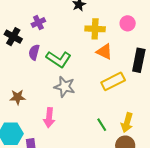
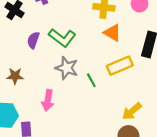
purple semicircle: (34, 52) -> (33, 40), moved
yellow arrow: (127, 123) -> (132, 111), turned 30
green line: (102, 125) -> (91, 80), moved

